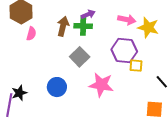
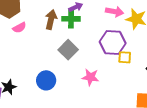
pink semicircle: (31, 34) -> (19, 28), turned 48
pink star: (101, 85) -> (90, 77), size x0.7

